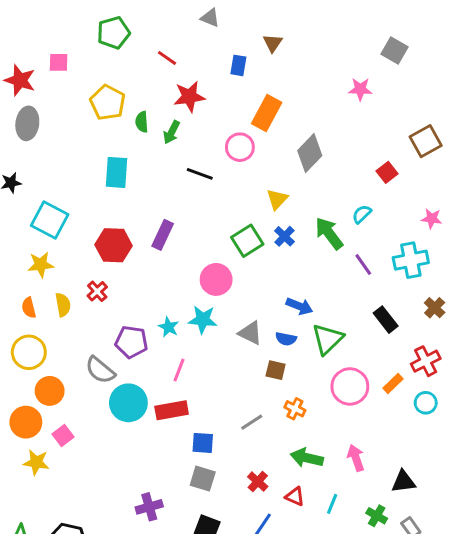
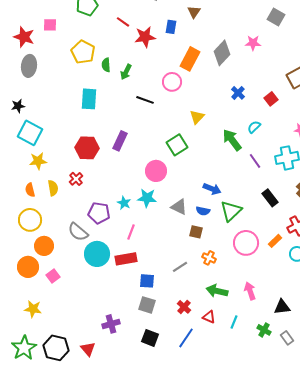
red star: (189, 97) -> (145, 37), moved
gray diamond: (310, 153) -> (222, 53), moved
cyan square: (50, 220) -> (30, 133), moved
blue cross: (284, 236) -> (238, 93), moved
yellow star: (36, 462) -> (33, 309), moved

